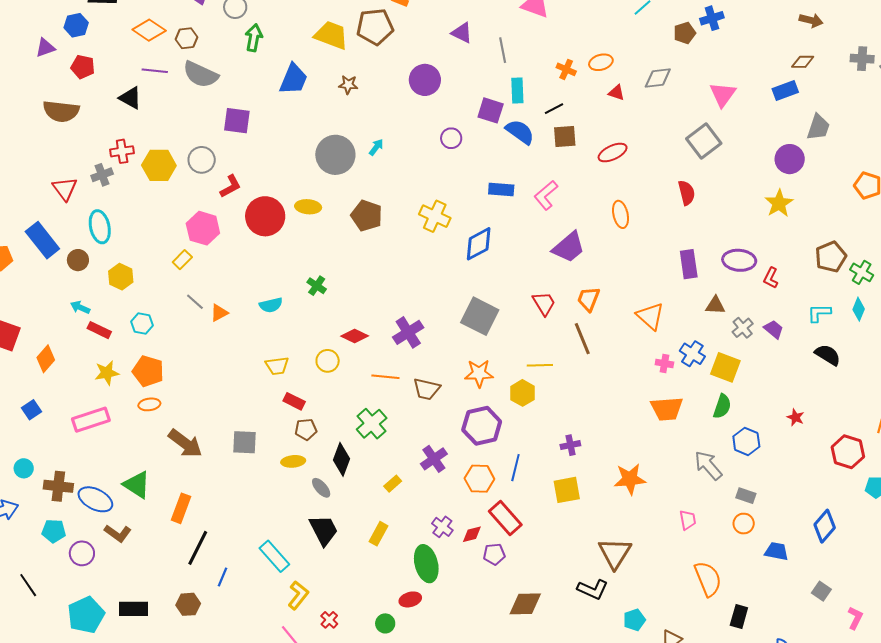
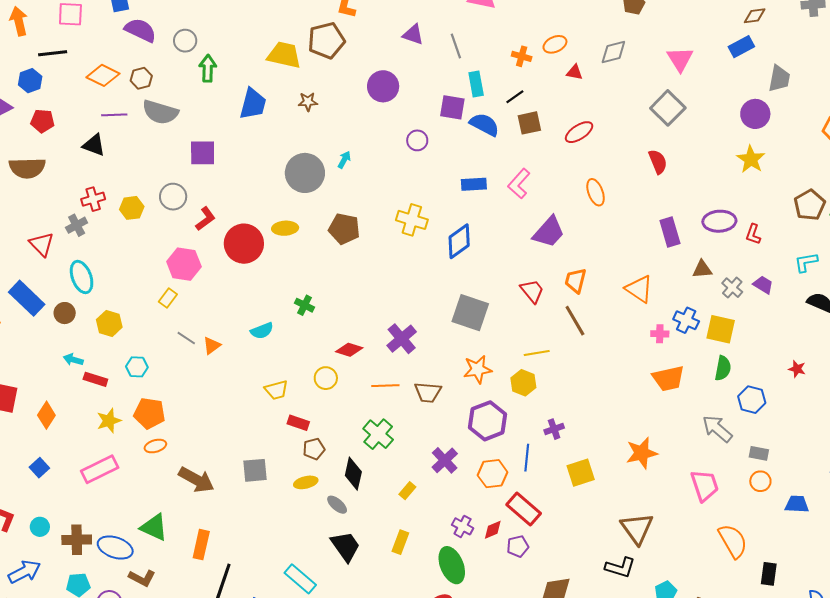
yellow hexagon: (159, 165) -> (132, 208), size x0.7
purple cross: (570, 445) -> (554, 429), moved
pink trapezoid: (688, 520) -> (705, 485), size x1.6

